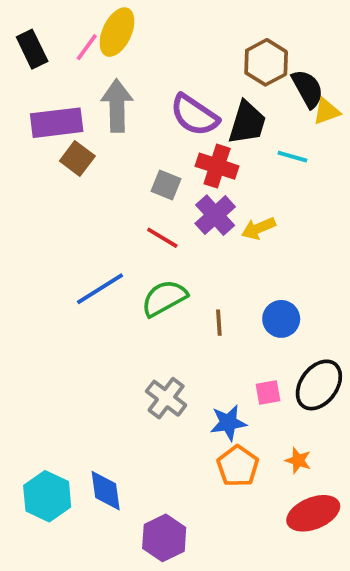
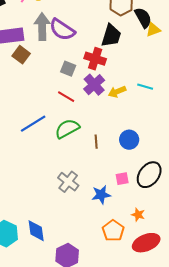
purple semicircle: (194, 115) -> (62, 30), moved
cyan line: (292, 157) -> (145, 87), moved
orange pentagon: (238, 466) -> (113, 231), moved

